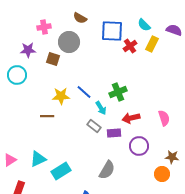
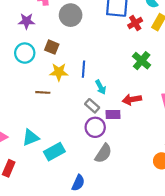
brown square: (53, 59) -> (52, 47), moved
cyan circle: (17, 75) -> (25, 53), moved
blue line: (84, 92) -> (84, 69), turned 49
green cross: (118, 92) -> (142, 61), moved, turned -30
purple circle: (139, 146) -> (95, 127), moved

